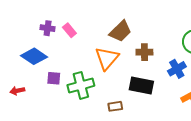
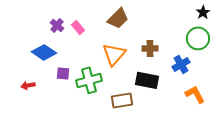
purple cross: (48, 28) -> (57, 25), turned 32
brown trapezoid: (120, 31) -> (118, 18), moved
brown rectangle: (115, 106) -> (122, 100), size x1.5

